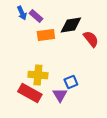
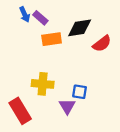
red semicircle: (91, 39) -> (102, 44), turned 90
blue square: (71, 82) -> (80, 92), turned 32
red rectangle: (30, 93) -> (20, 111), moved, turned 30

